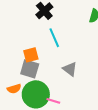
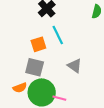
orange square: (31, 55) -> (38, 44), moved

